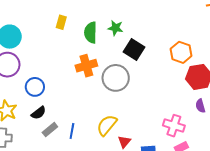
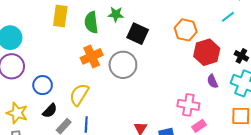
yellow rectangle: (61, 22) -> (60, 16), size x1.5
yellow semicircle: (107, 125) -> (79, 95), moved

